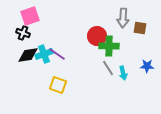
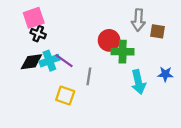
black cross: (23, 33) -> (38, 34), moved
gray line: (108, 68) -> (89, 76), moved, turned 42
cyan arrow: (123, 73) -> (138, 82), size x1.5

